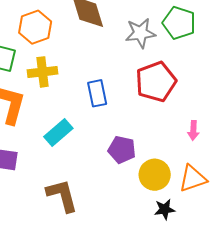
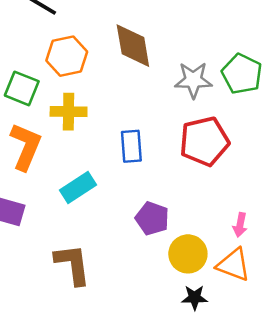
pink arrow: (193, 131) -> (240, 225), moved
orange triangle: (193, 179) -> (234, 265), turned 32

